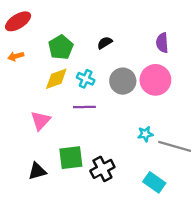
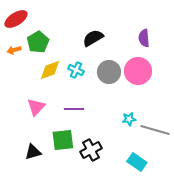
black semicircle: (105, 43) -> (93, 38), size x1.5
green pentagon: (61, 47) -> (38, 42), moved
purple line: (84, 107) -> (74, 109), moved

